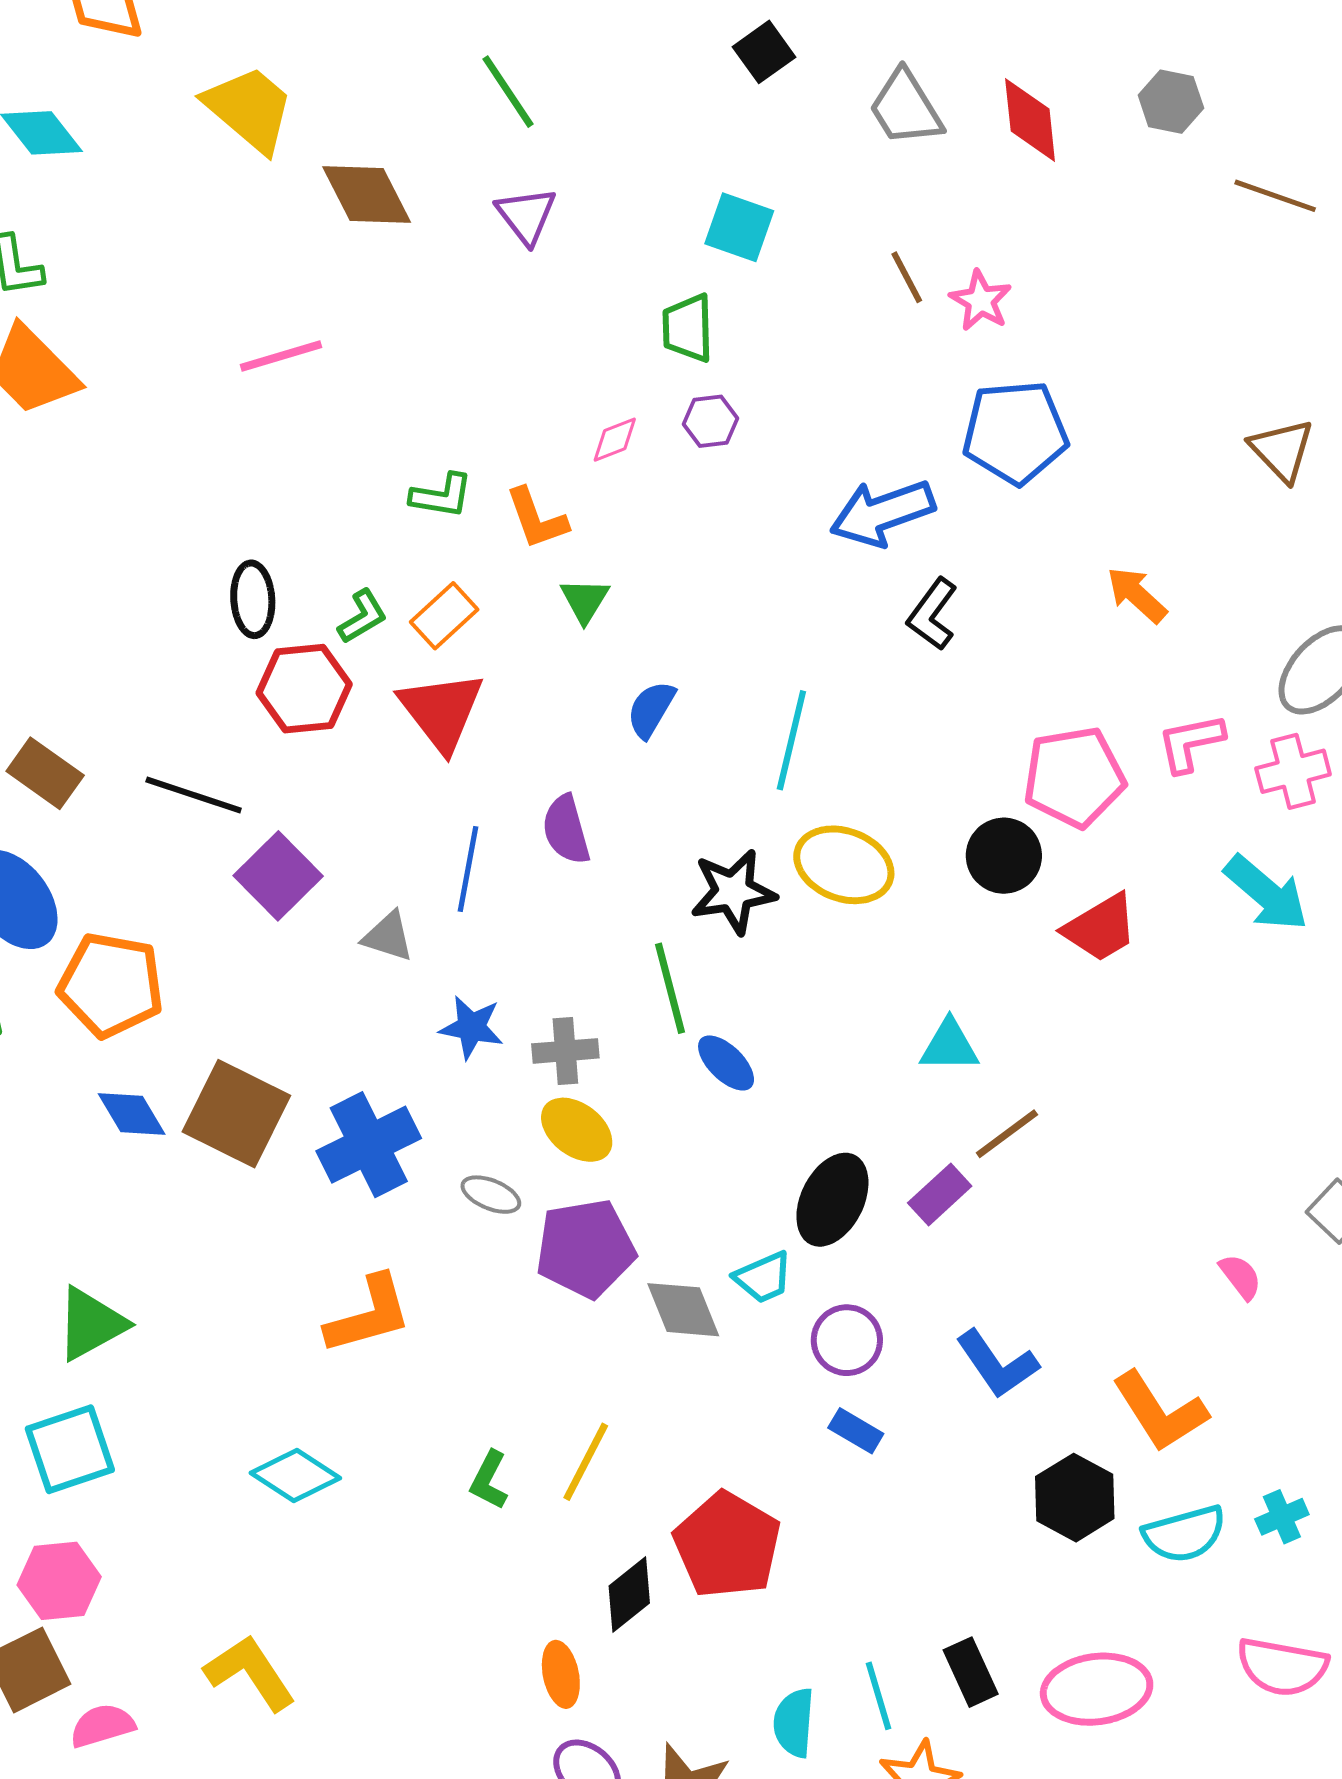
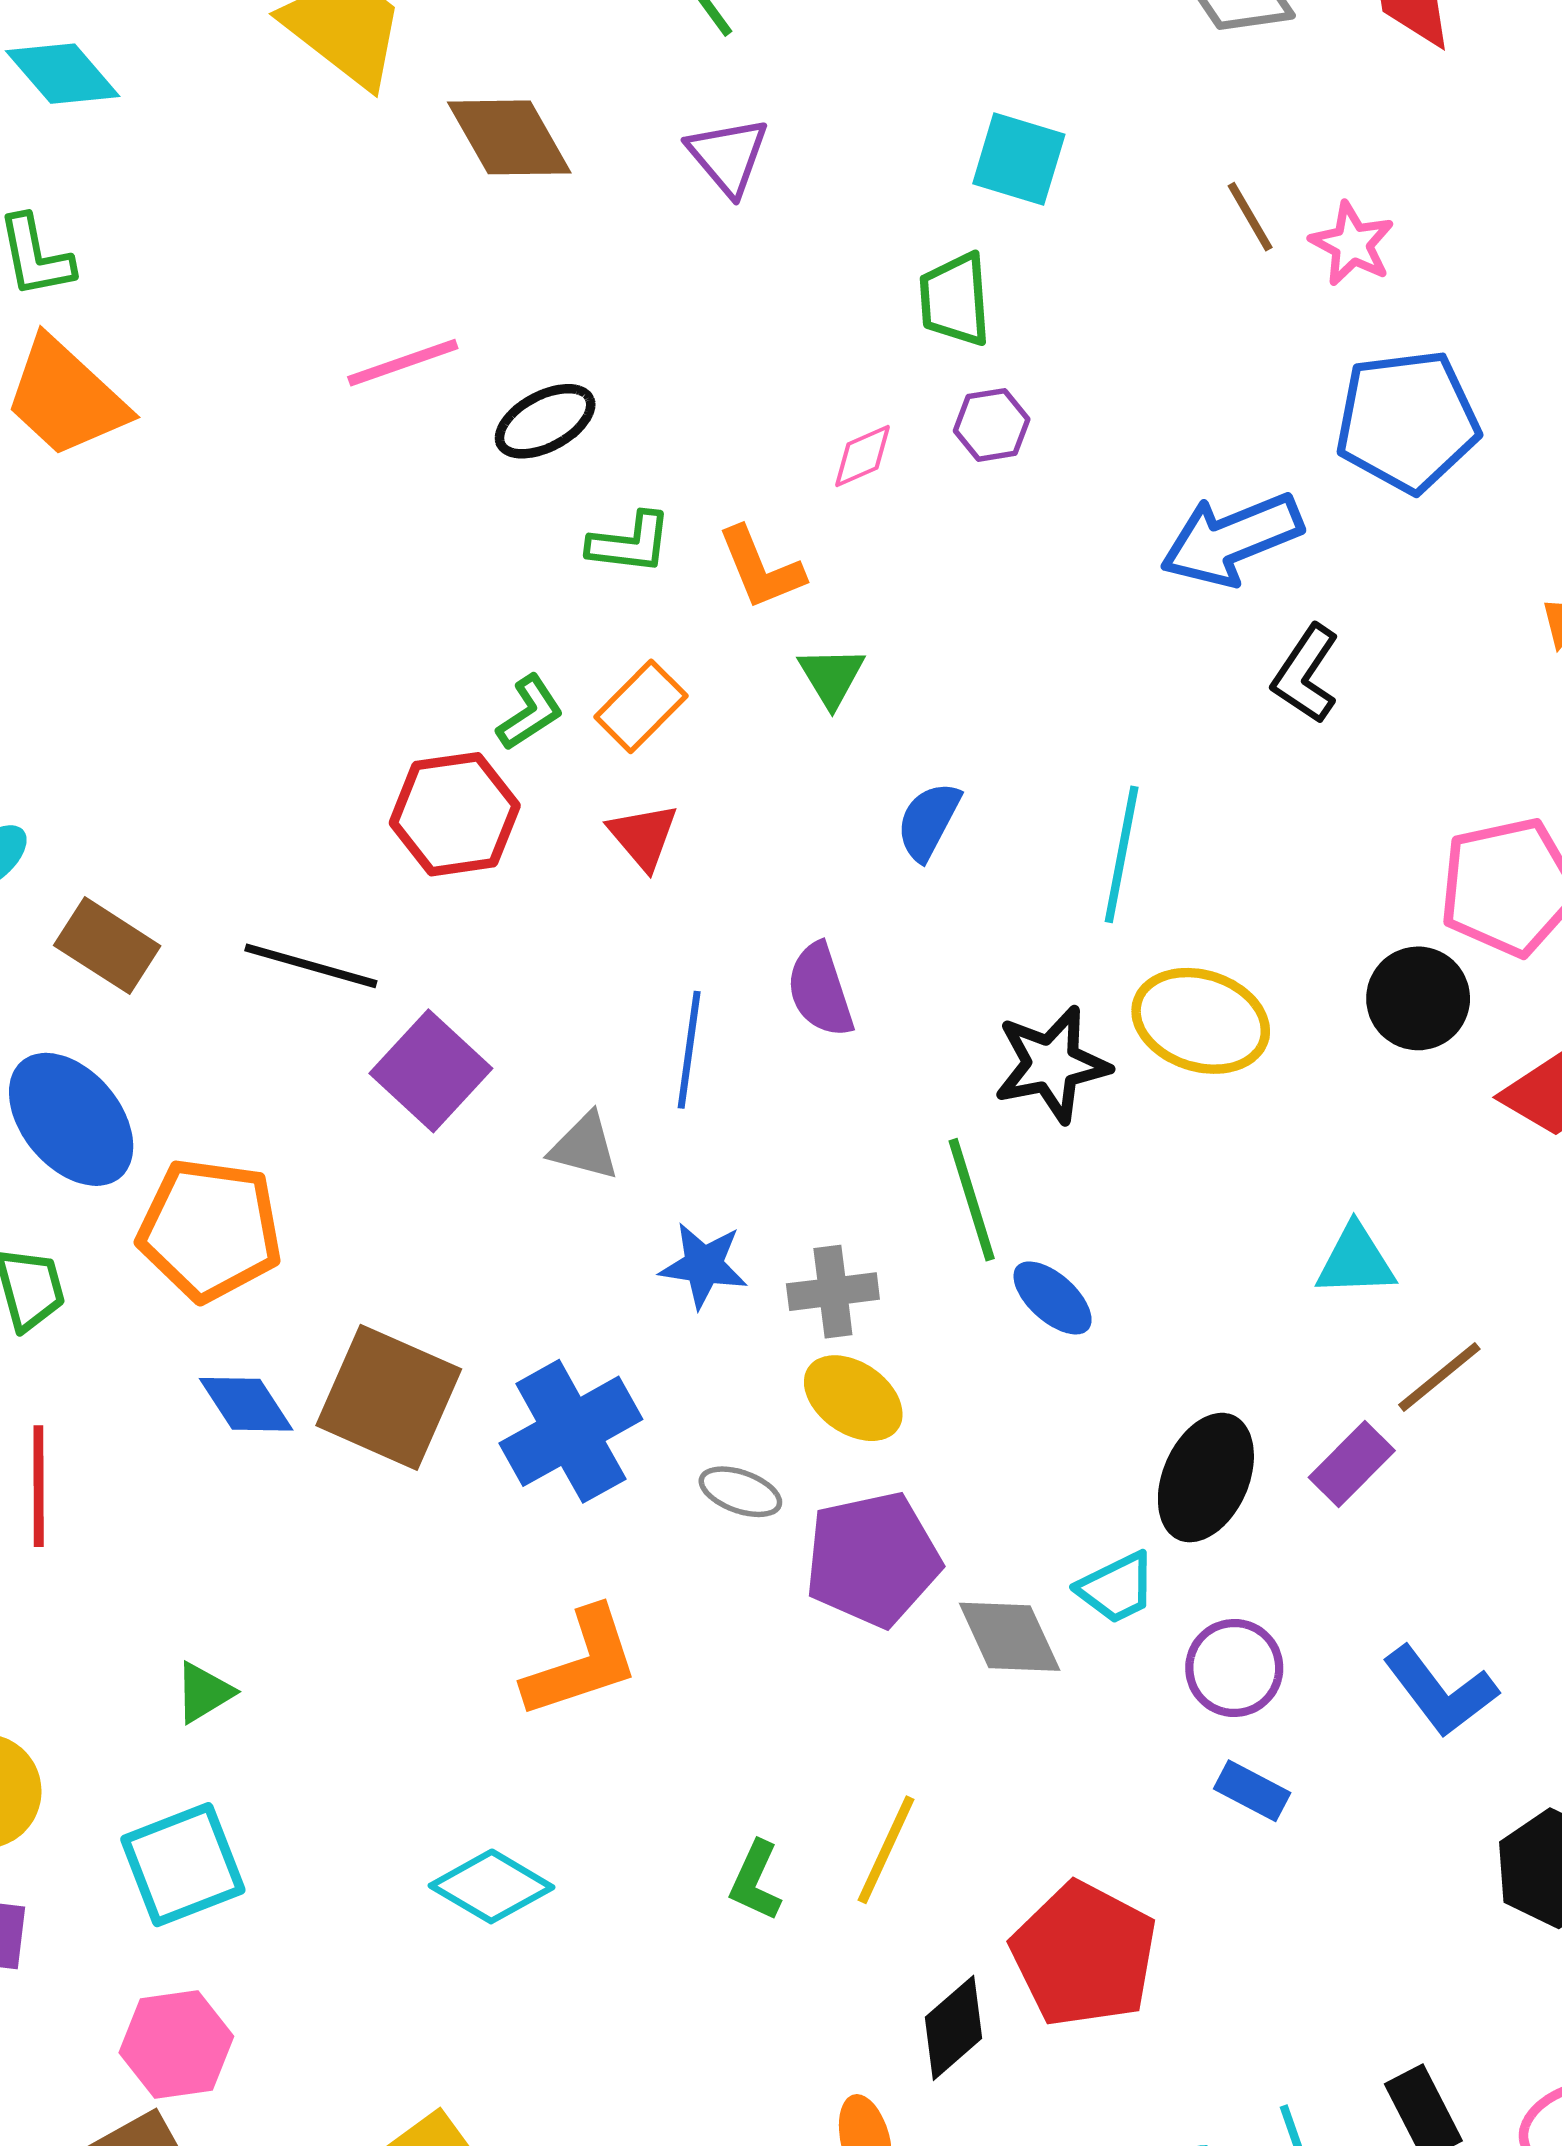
black ellipse: (253, 599) -> (545, 421), moved, turned 68
red triangle: (441, 711) -> (643, 836), size x0.6
green triangle: (91, 1324) -> (204, 1692), size x0.6

